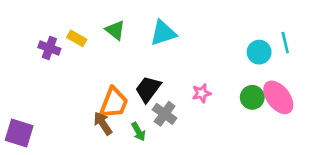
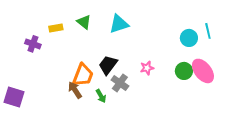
yellow rectangle: (77, 38) -> (56, 28), turned -40
purple cross: (49, 48) -> (33, 44), moved

